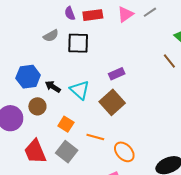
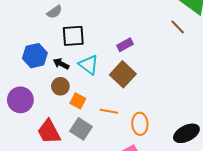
black square: (78, 43) -> (73, 36), moved
brown circle: (37, 106) -> (60, 86), moved
orange ellipse: (124, 152) -> (140, 124), turned 45

